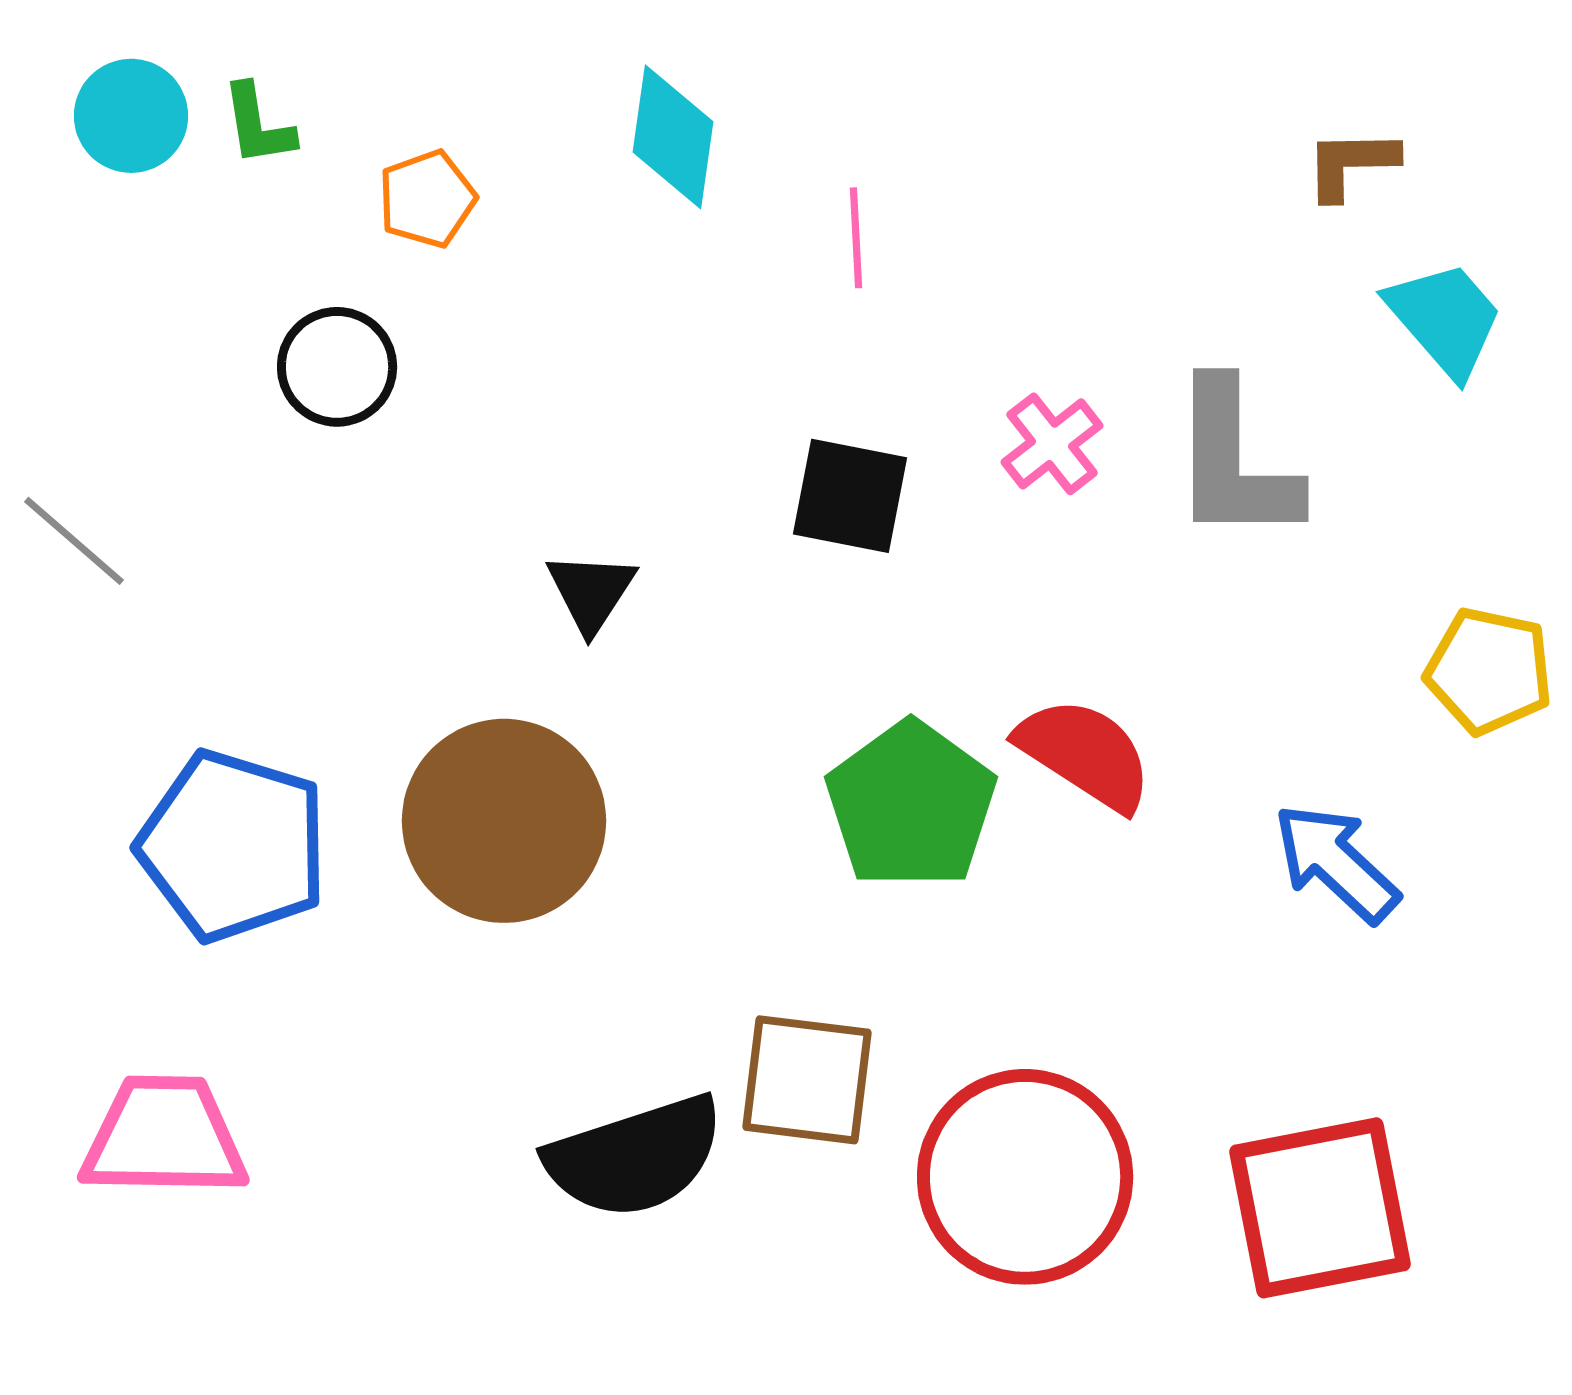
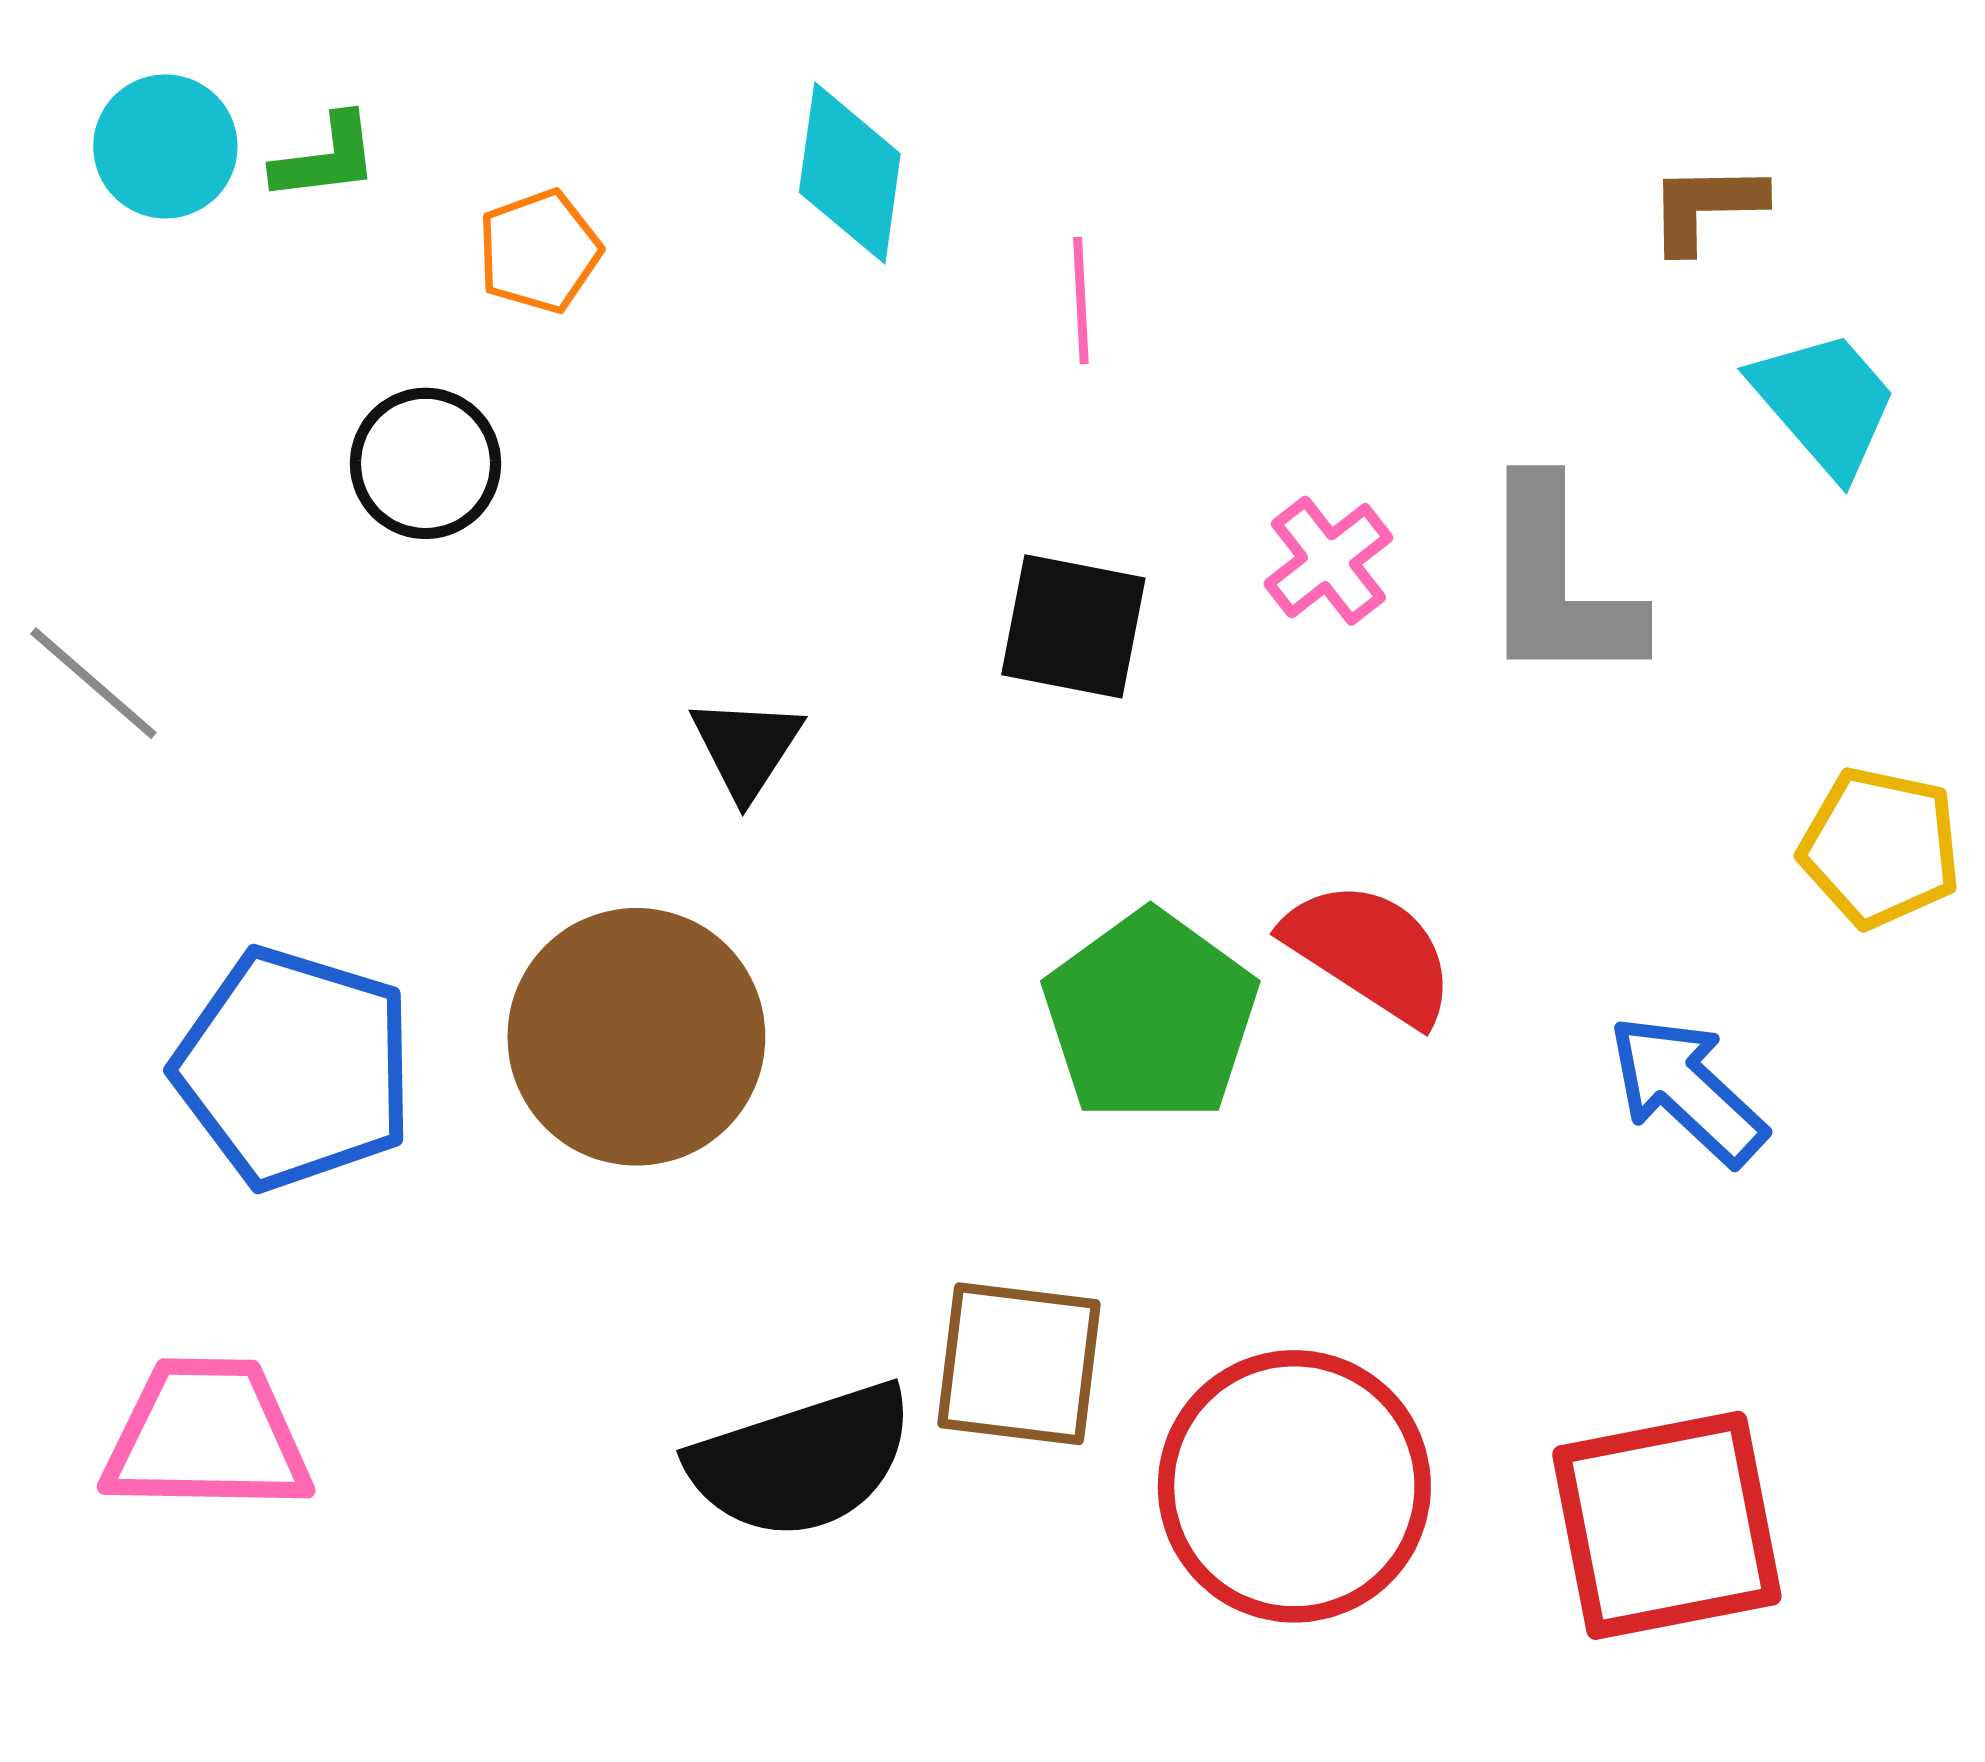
green L-shape: (258, 125) -> (326, 158), turned -88

